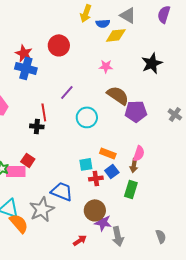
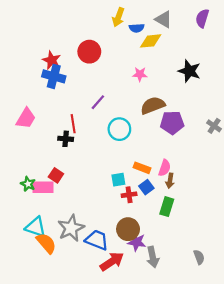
black star: (152, 63) -> (189, 71), turned -30
brown semicircle: (118, 95) -> (153, 105), turned -55
pink semicircle: (139, 153) -> (165, 168), moved
blue trapezoid: (62, 191) -> (97, 240), moved
red arrow: (80, 240) -> (112, 261), size x1.6

